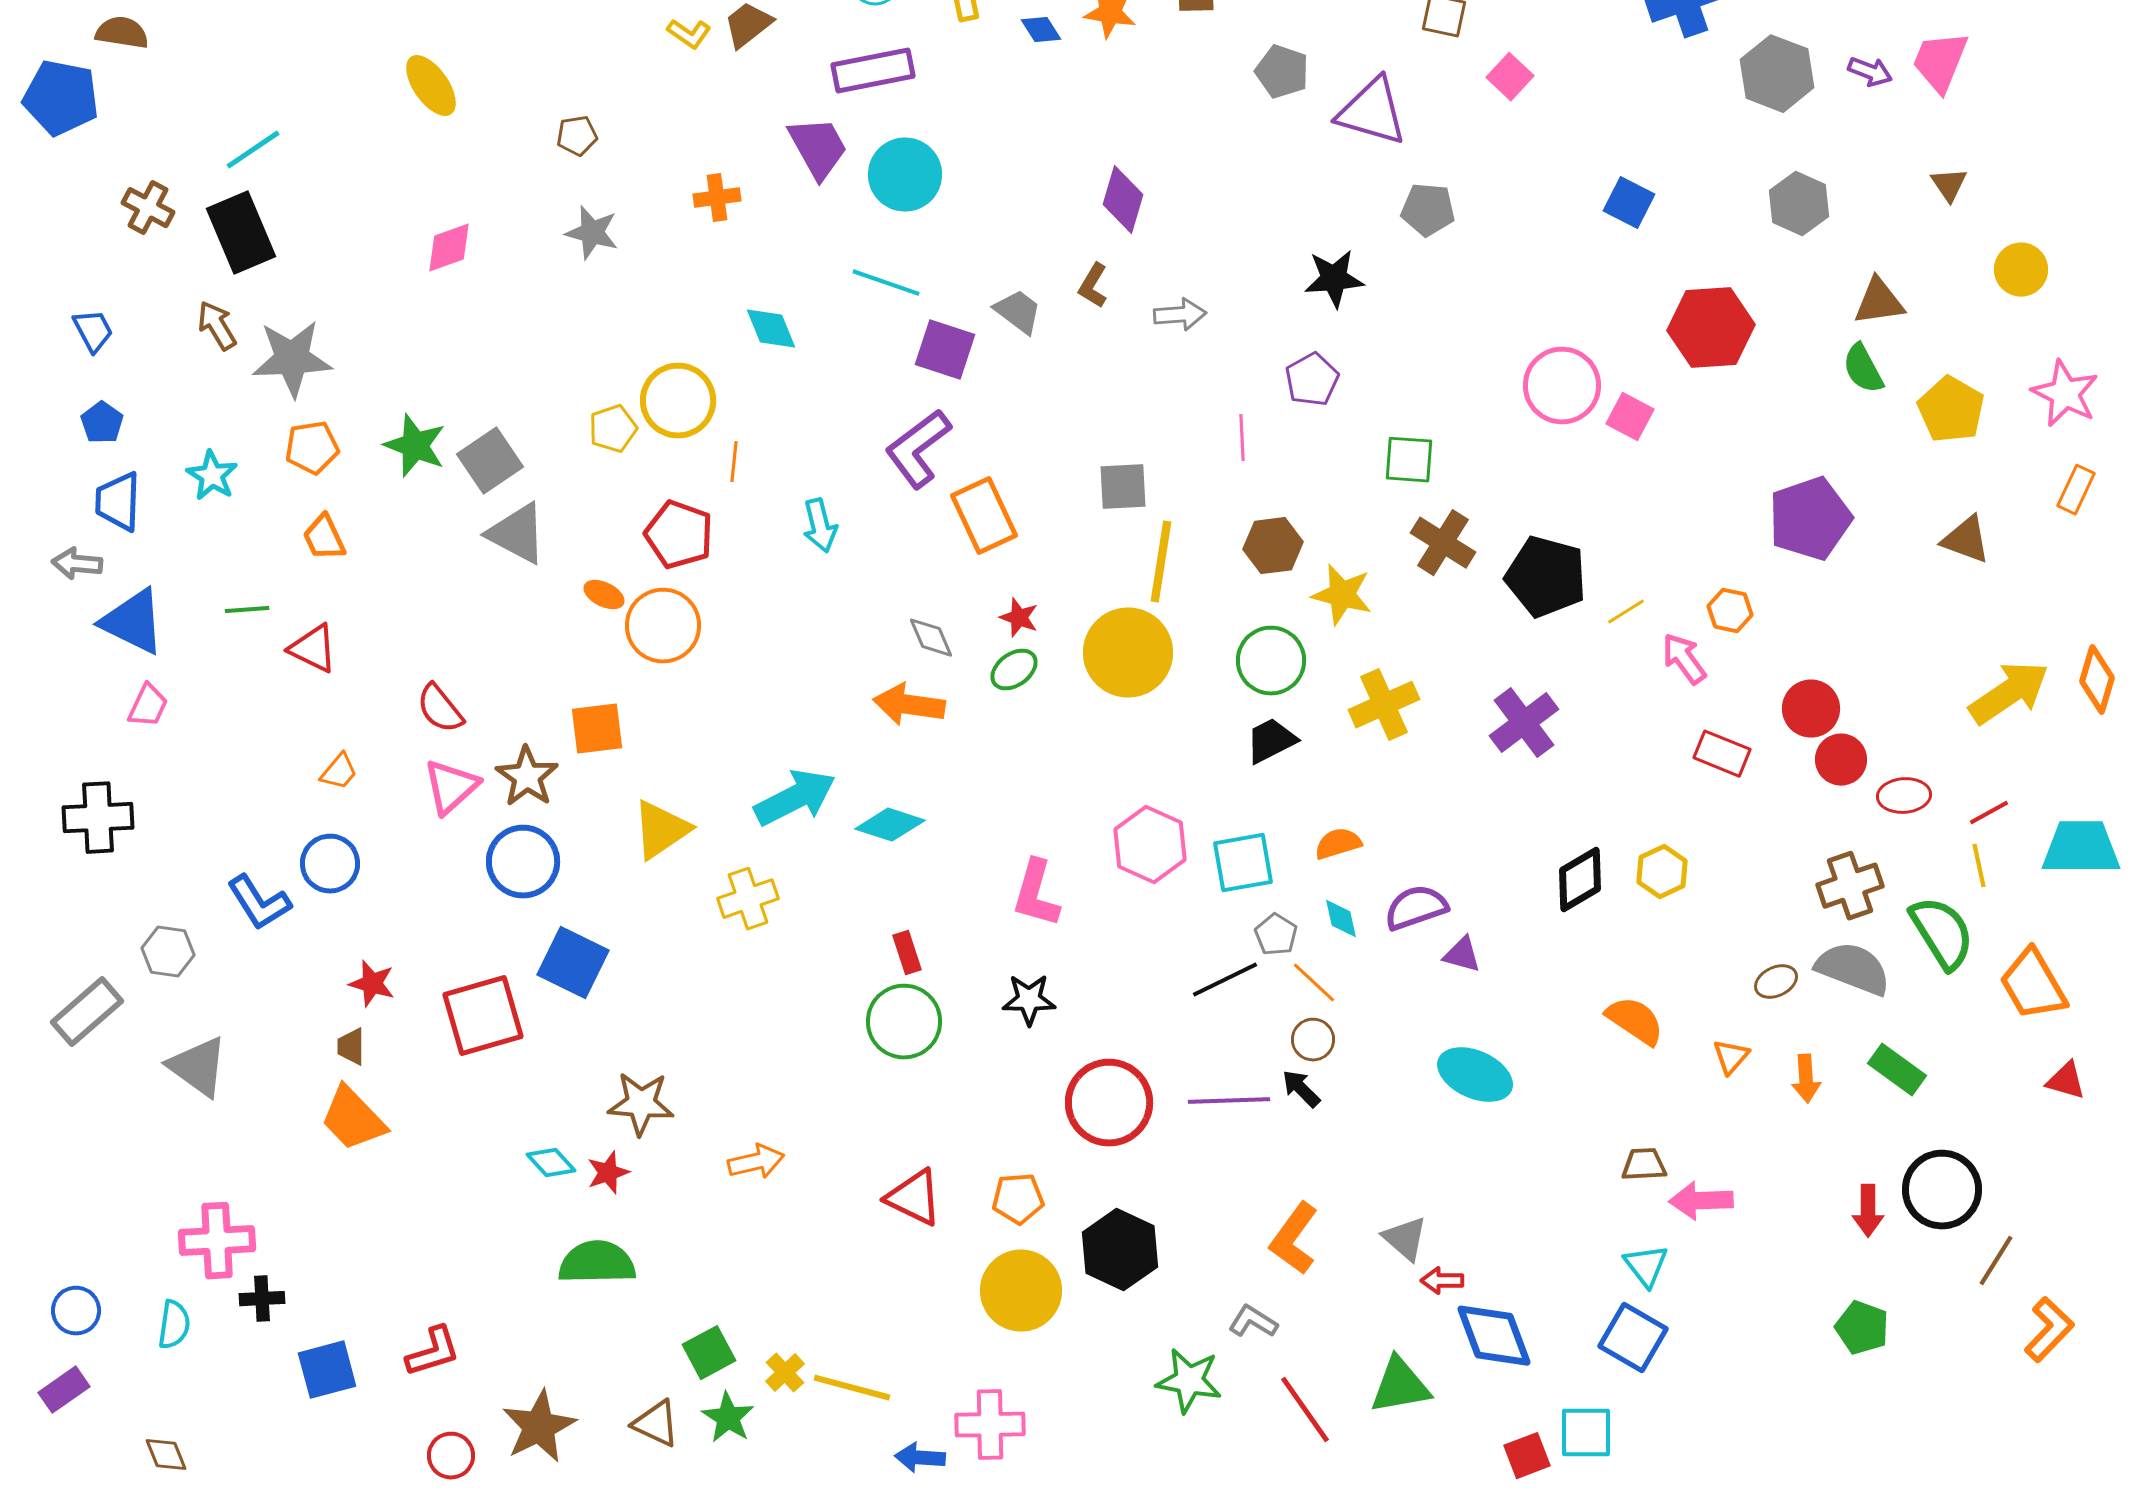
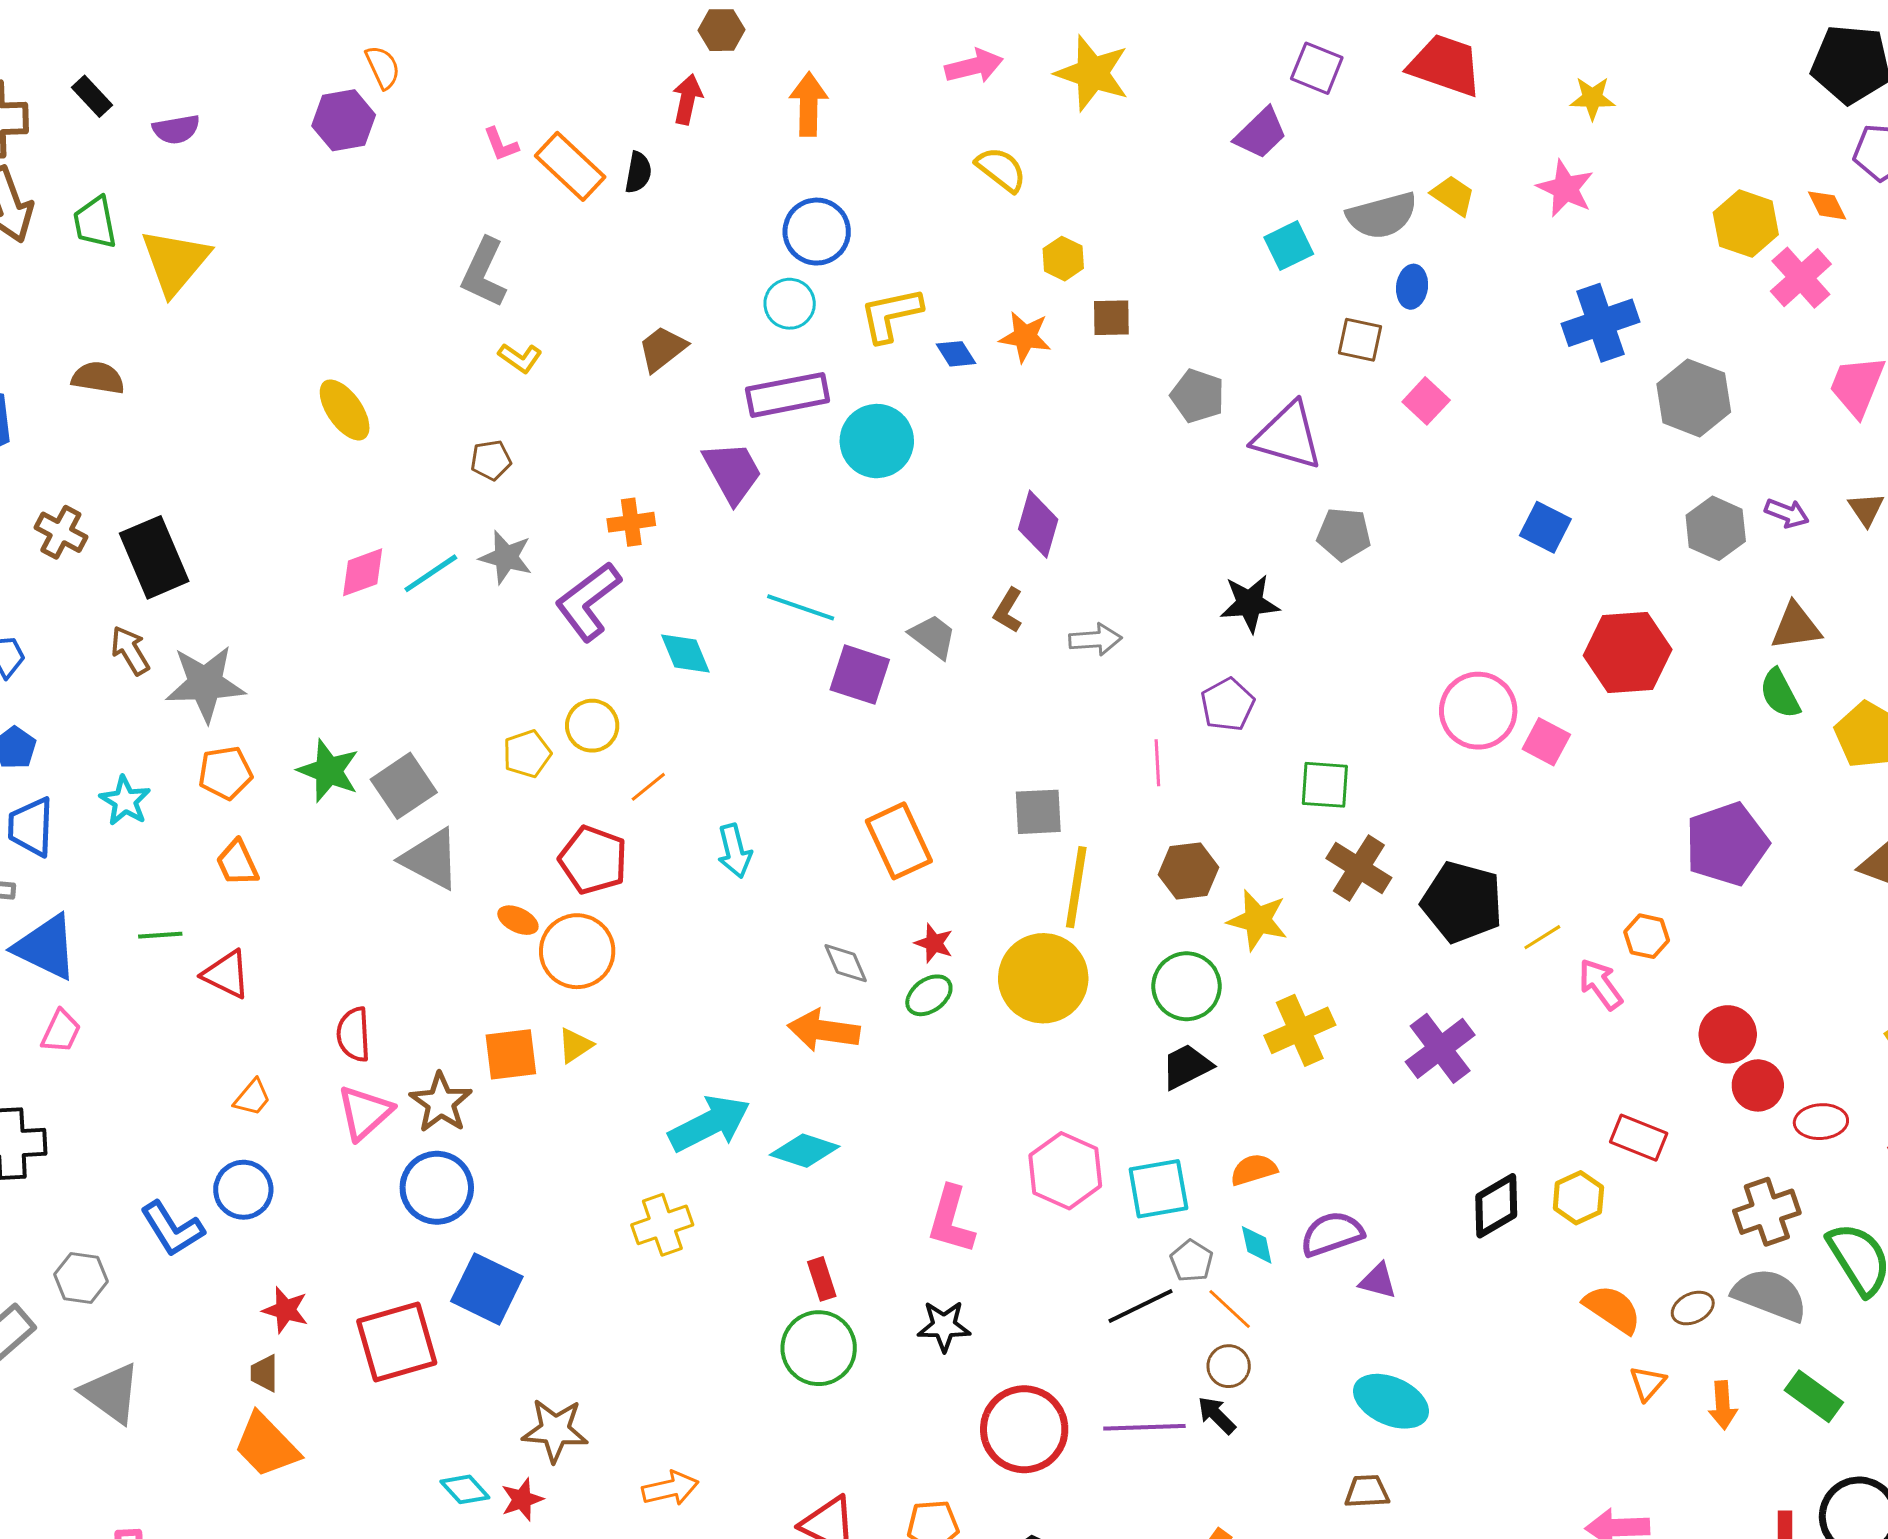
brown semicircle: (122, 33) -> (98, 378), moved
yellow L-shape: (689, 34) -> (520, 358), moved
purple arrow: (1870, 72) -> (1787, 513), moved
cyan line: (253, 150) -> (431, 573), moved
cyan circle: (905, 175) -> (877, 441), moved
yellow circle: (678, 401) -> (592, 726), size x0.7
purple L-shape: (918, 449) -> (588, 601), moved
orange line: (734, 462) -> (648, 787), turned 45
red semicircle: (440, 709) -> (354, 1034), turned 36
red rectangle: (1722, 754) -> (1639, 1138), moved
yellow triangle: (661, 830) -> (575, 1045), moved, size x0.6
orange semicircle: (1635, 1021) -> (1612, 1309), moved
brown trapezoid: (1644, 1165) -> (1367, 1491), moved

